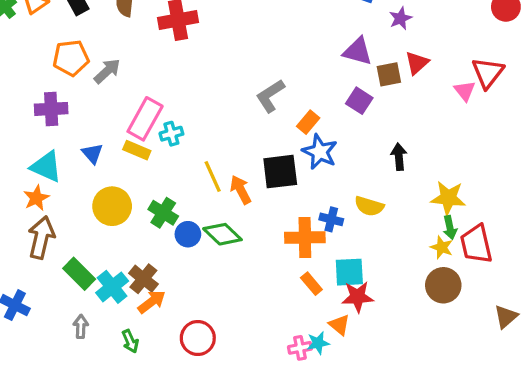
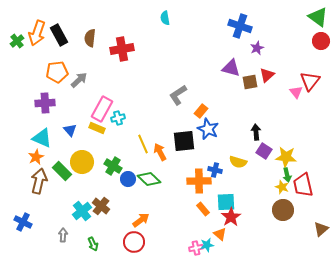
purple square: (359, 101) -> (264, 151), moved
green rectangle: (79, 274) -> (62, 171), moved
red star: (358, 297) -> (231, 217), turned -30
orange arrow: (152, 302) -> (141, 220), moved

